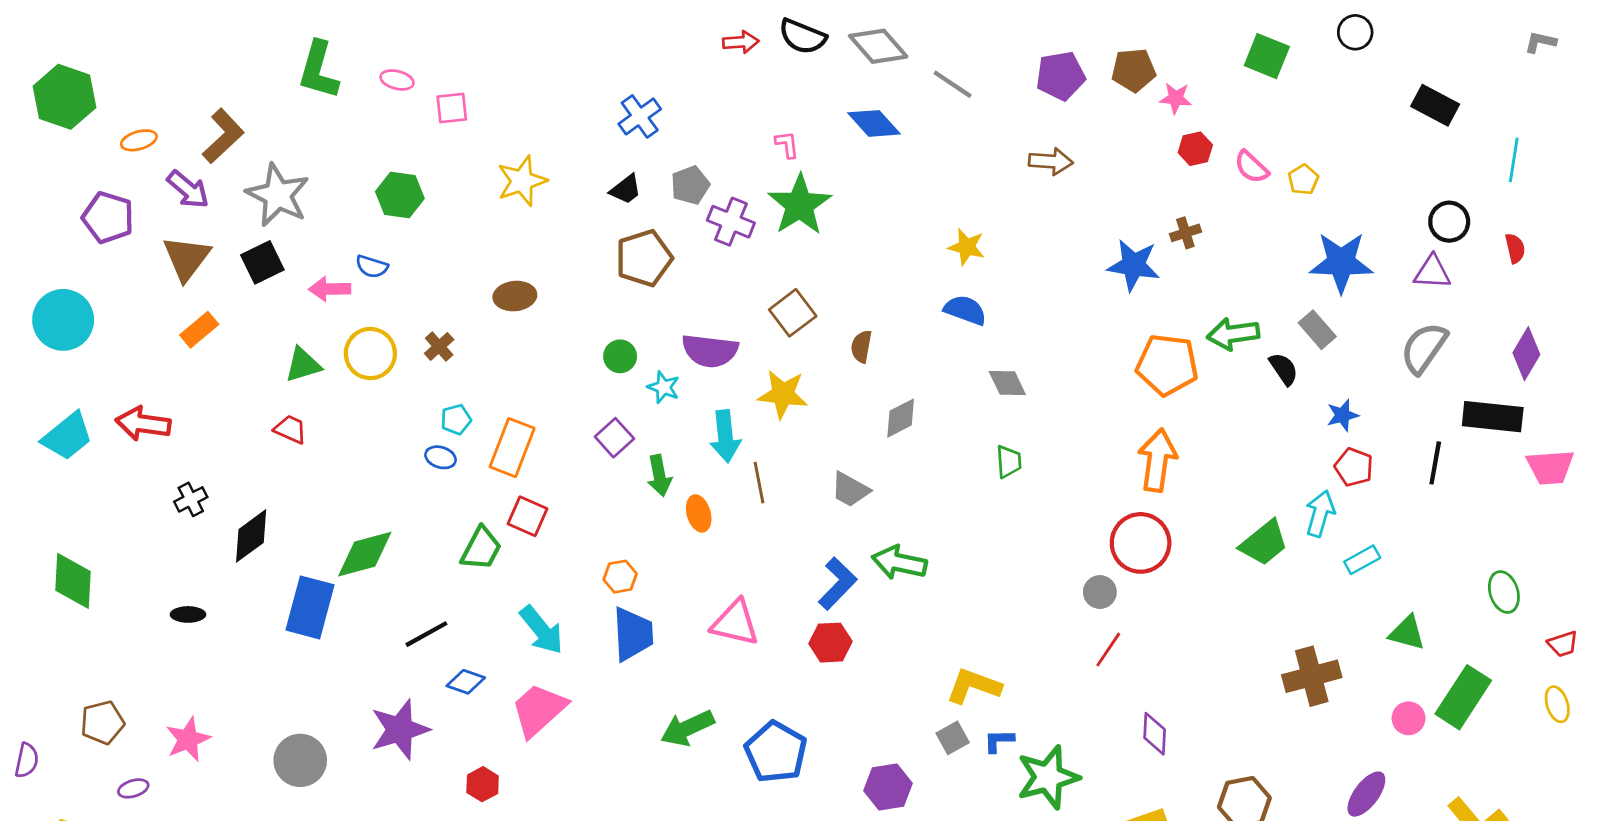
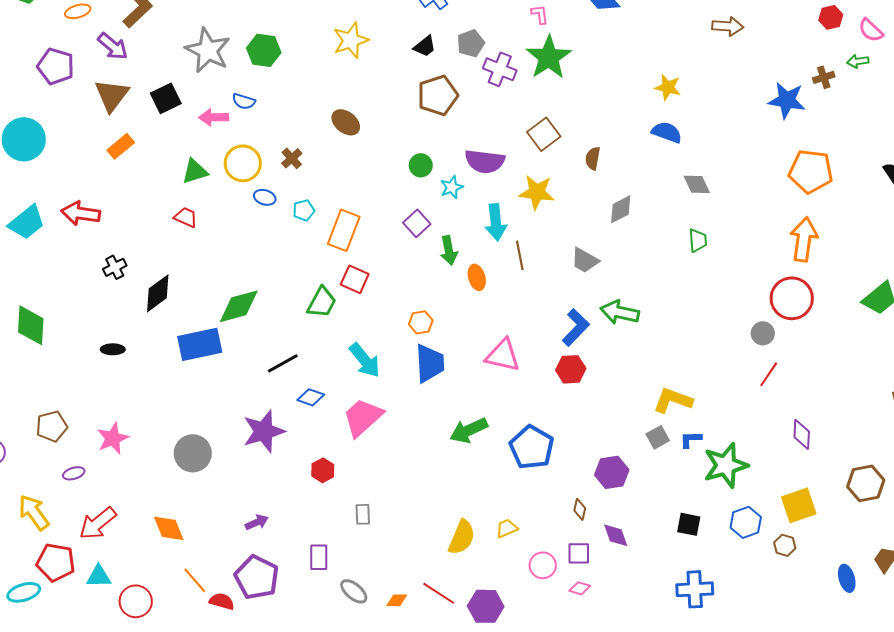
gray star: (278, 195) -> (208, 50), moved
brown ellipse: (515, 296) -> (346, 122), turned 44
green arrow: (1233, 334) -> (858, 61), moved, size x0.6
cyan star: (664, 387) -> (452, 187), turned 30
blue ellipse: (441, 457) -> (265, 197), moved
blue rectangle: (310, 607) -> (200, 344), turned 63

